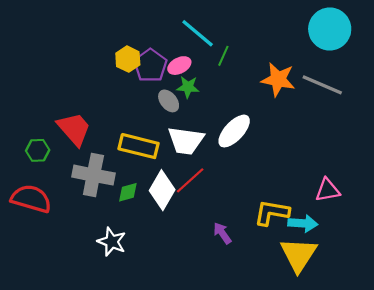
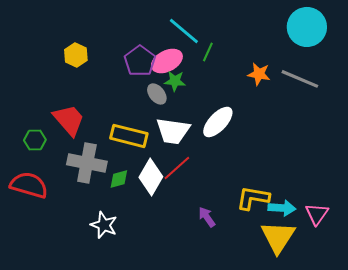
yellow hexagon: (128, 59) -> (76, 55), moved
pink ellipse: (179, 66) -> (167, 61), size x1.4
orange star: (278, 79) -> (259, 74), size x0.7
pink triangle: (328, 190) -> (317, 214), moved, turned -45

